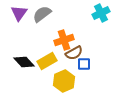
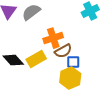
yellow hexagon: (64, 81) -> (70, 78), moved

